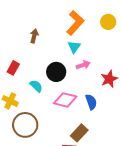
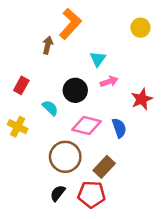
orange L-shape: (75, 23) -> (70, 24), moved
brown circle: (25, 125) -> (65, 157), moved

